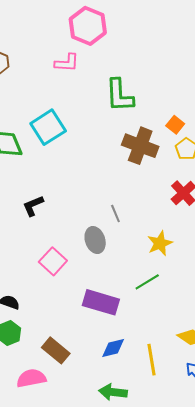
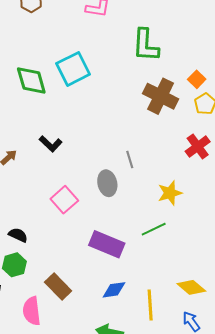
black L-shape: (33, 206) -> (51, 144), turned -120
pink semicircle: (31, 378) -> (32, 311), turned -92

